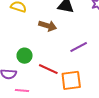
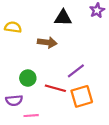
purple line: (79, 47) -> (76, 71), moved

